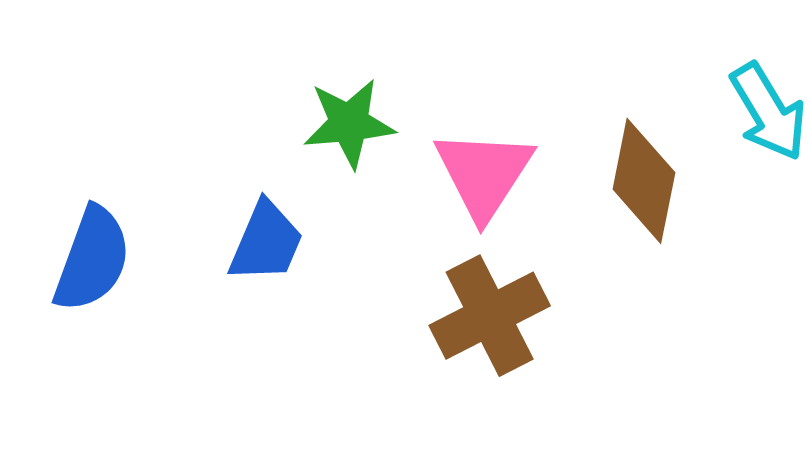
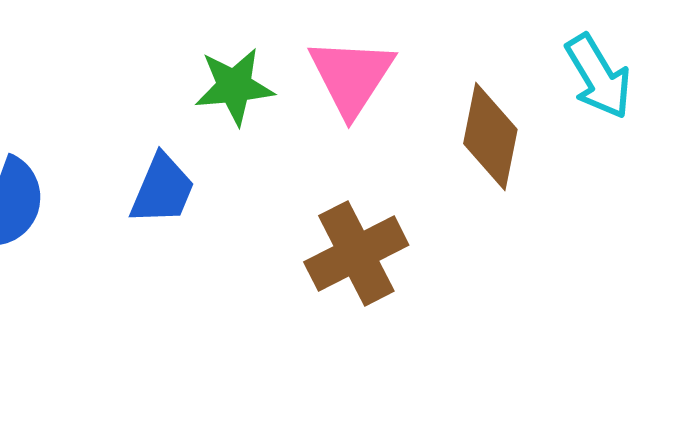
pink triangle: (484, 174) -> (351, 76), moved

